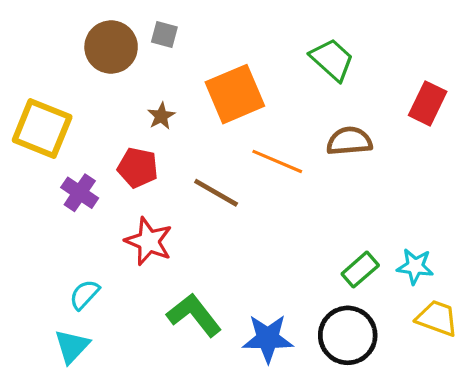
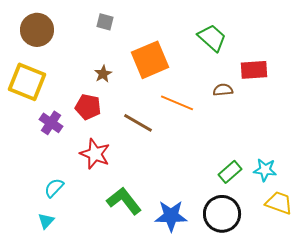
brown circle: (111, 47) -> (37, 30), moved
red rectangle: (428, 103) -> (254, 70), moved, turned 60
brown semicircle: (349, 141) -> (223, 90), size x0.7
cyan triangle: (72, 346) -> (46, 221), size x0.7

